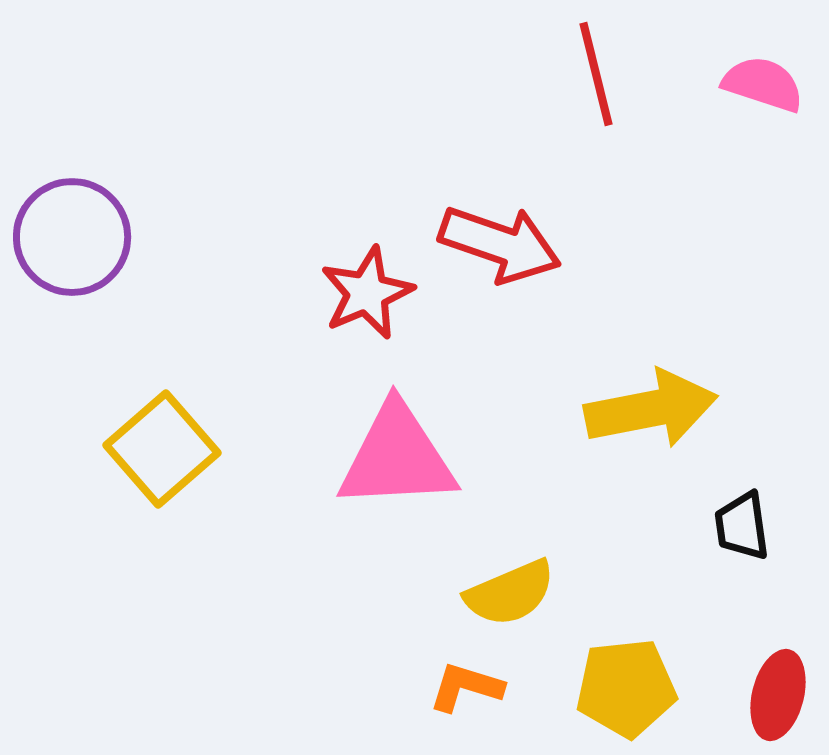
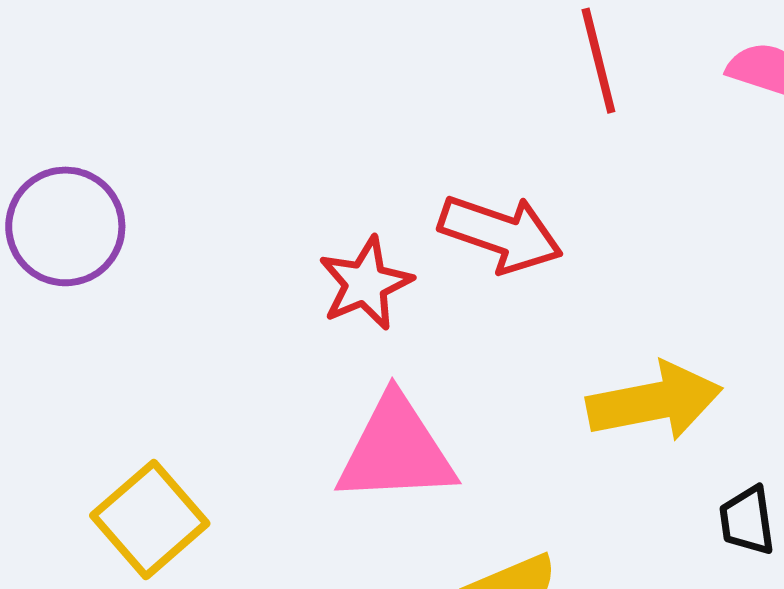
yellow square: (162, 449) -> (150, 519), moved

